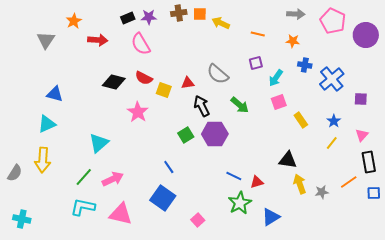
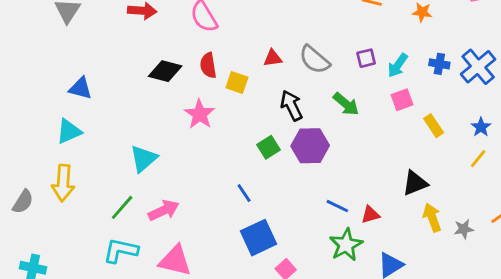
purple square: (256, 63) -> (366, 58), moved
blue cross: (305, 65) -> (439, 64), moved
red semicircle: (144, 78) -> (208, 65), turned 54
red triangle: (188, 83) -> (273, 58), moved
black triangle: (288, 160) -> (415, 183), turned -30
blue square: (163, 198) -> (258, 238), moved, turned 30

